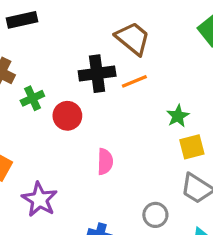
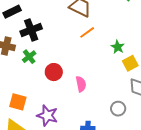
black cross: (97, 74) -> (31, 30), moved
red circle: (67, 116) -> (54, 72), moved

